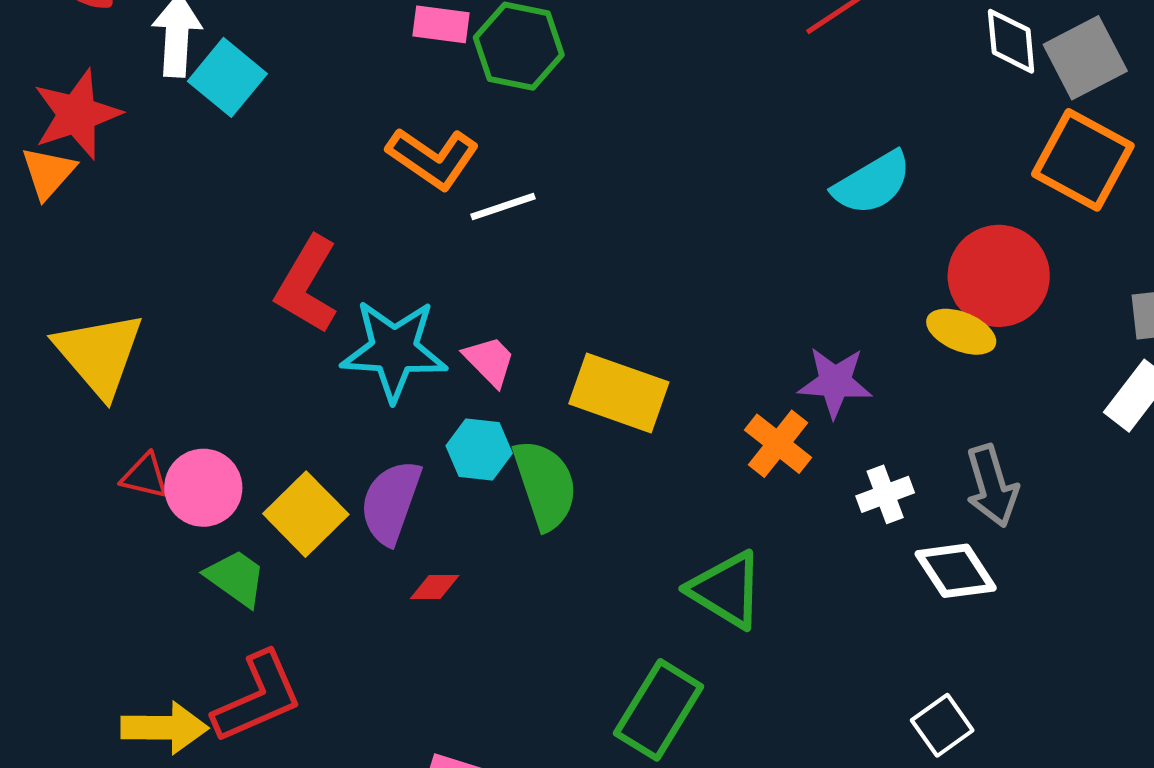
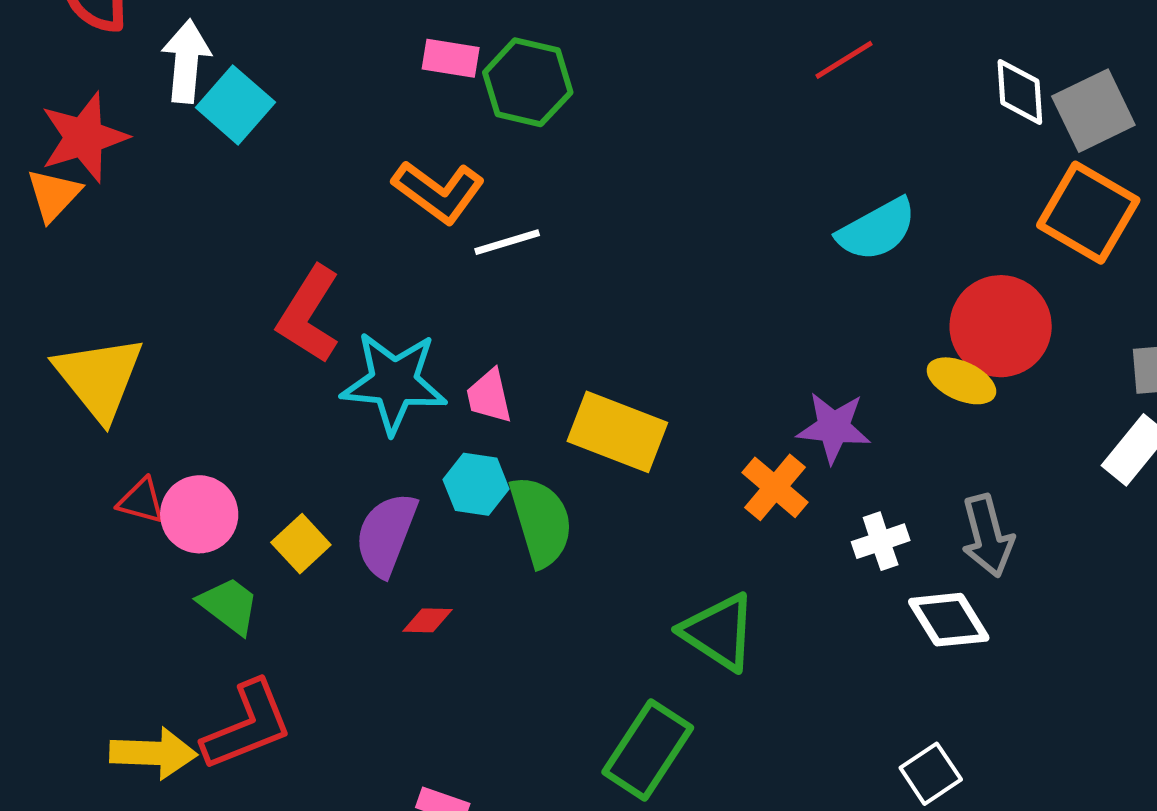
pink trapezoid: (490, 361) -> (489, 396), turned -150
yellow square: (306, 514) -> (301, 544), size x0.7

